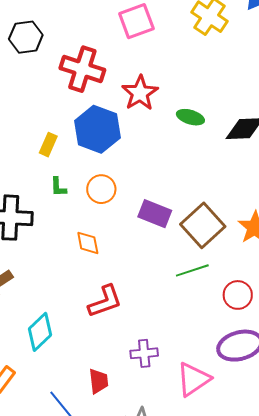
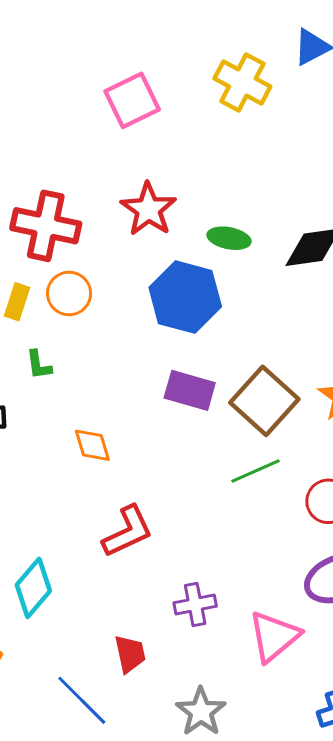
red cross: (82, 69) -> (46, 226), moved
blue hexagon: (97, 129) -> (185, 297), moved
orange circle: (101, 189) -> (69, 293), moved

